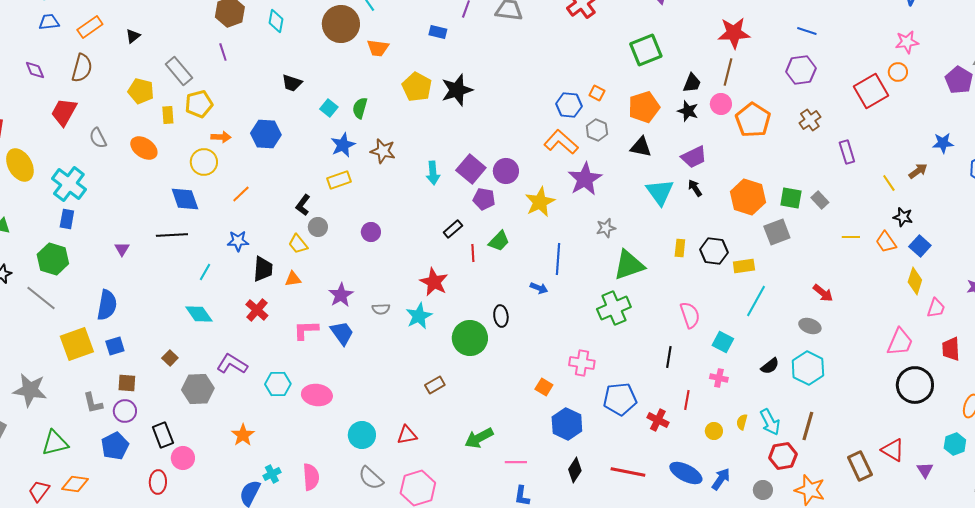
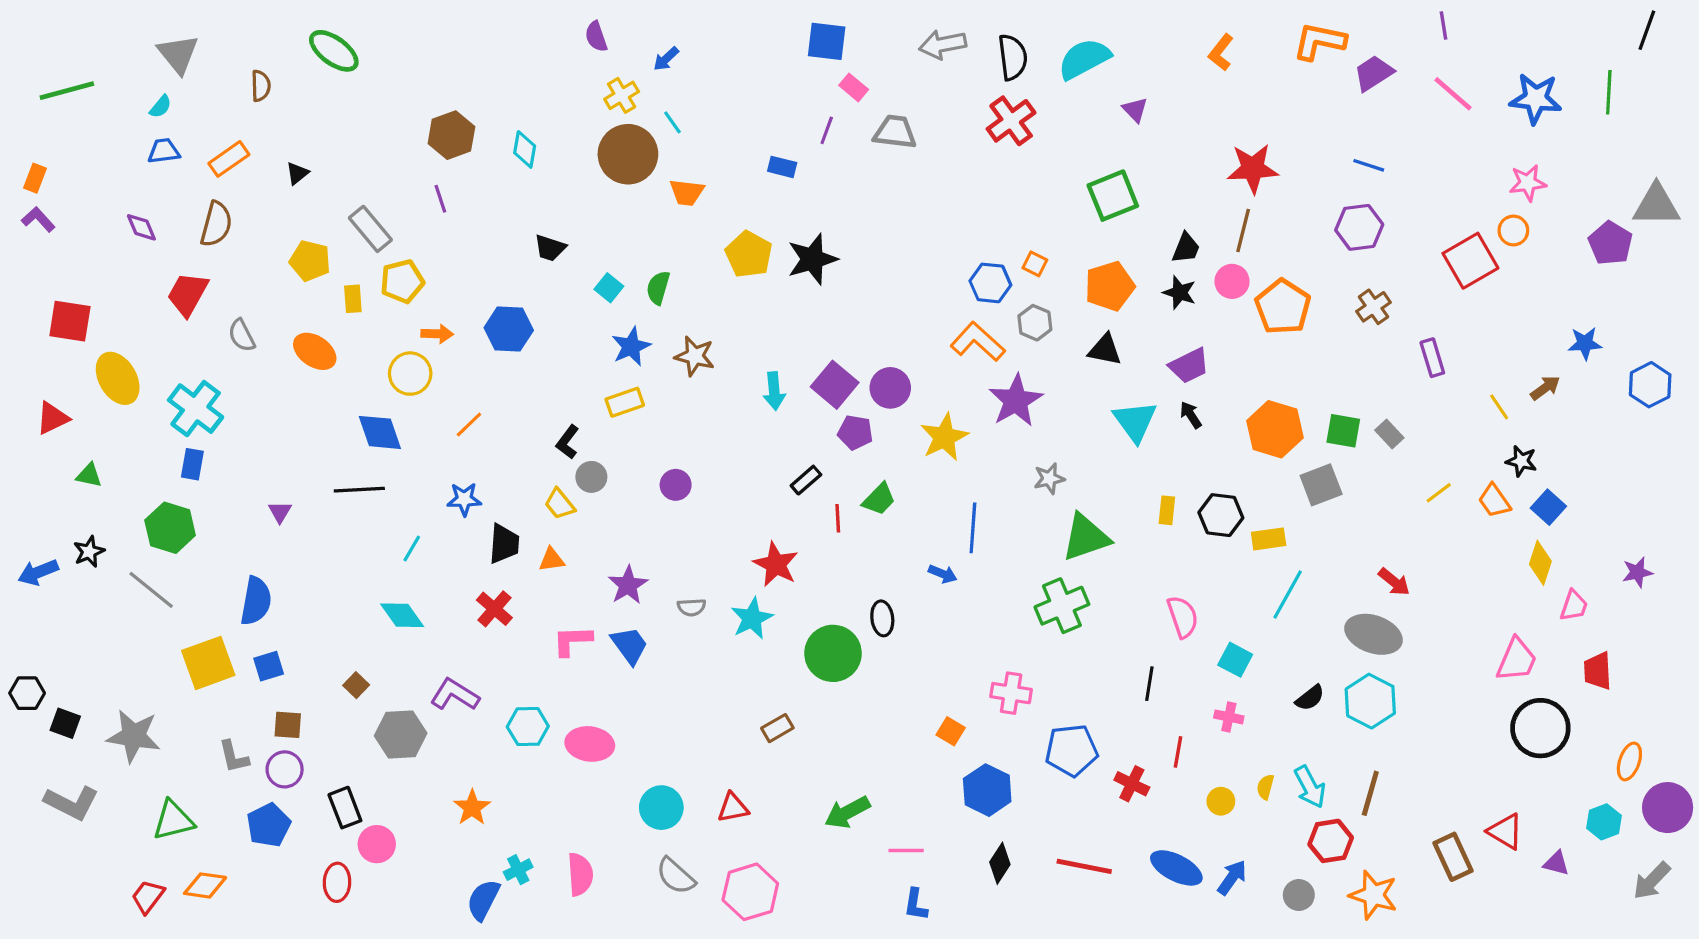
yellow line: (851, 237) -> (1439, 493), turned -36
gray ellipse: (810, 326) -> (1373, 634), size x1.6
purple triangle: (925, 470) -> (1556, 863), turned -42

